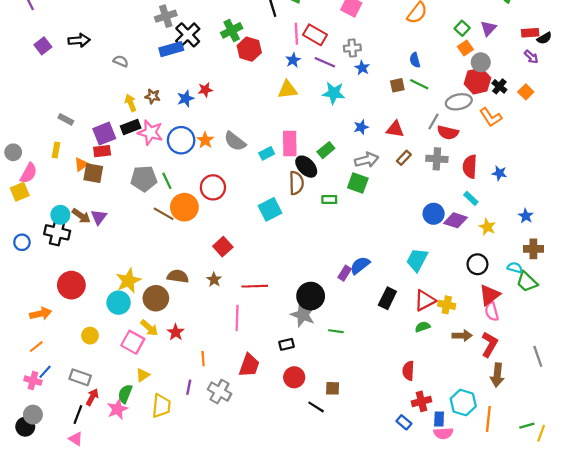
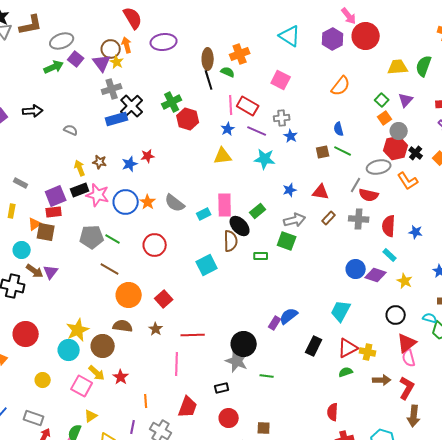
green line: (167, 181) -> (113, 239), turned -35
orange circle: (184, 207) -> (129, 295), moved
cyan circle: (60, 215) -> (22, 250), moved

